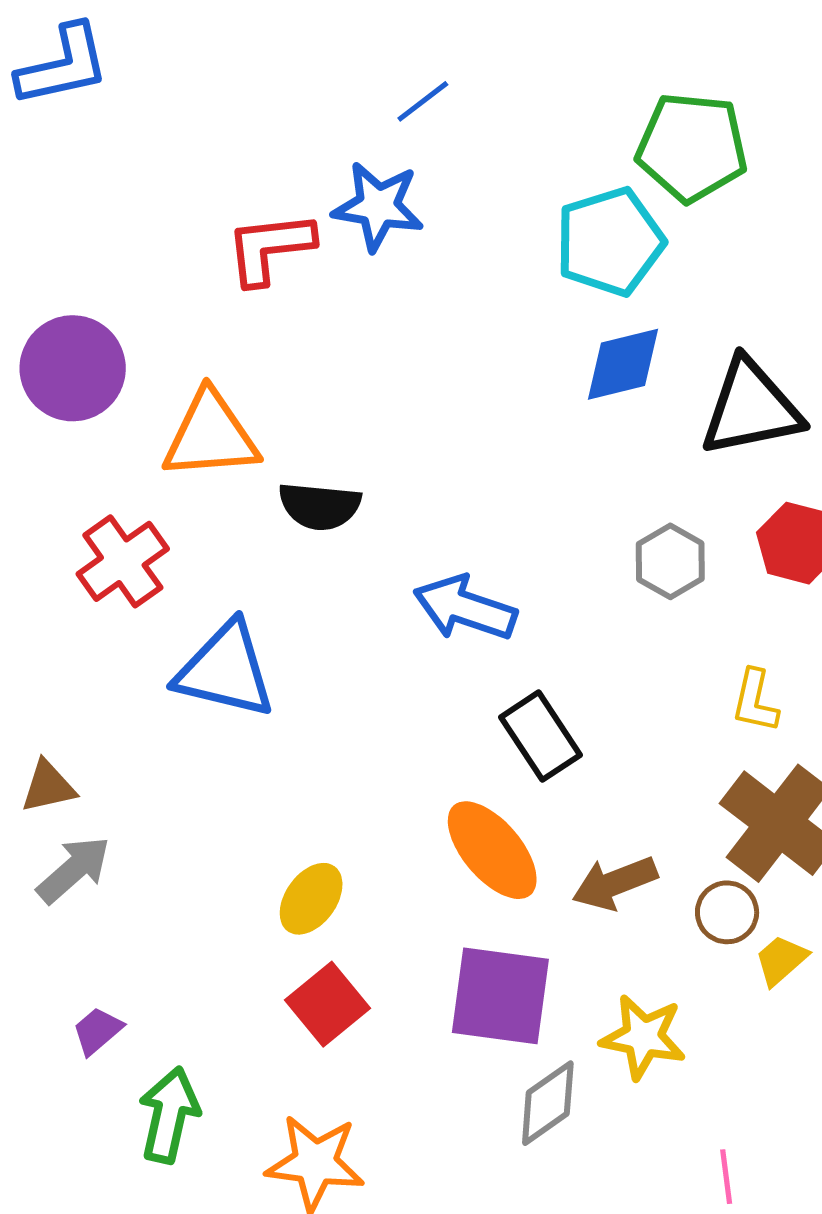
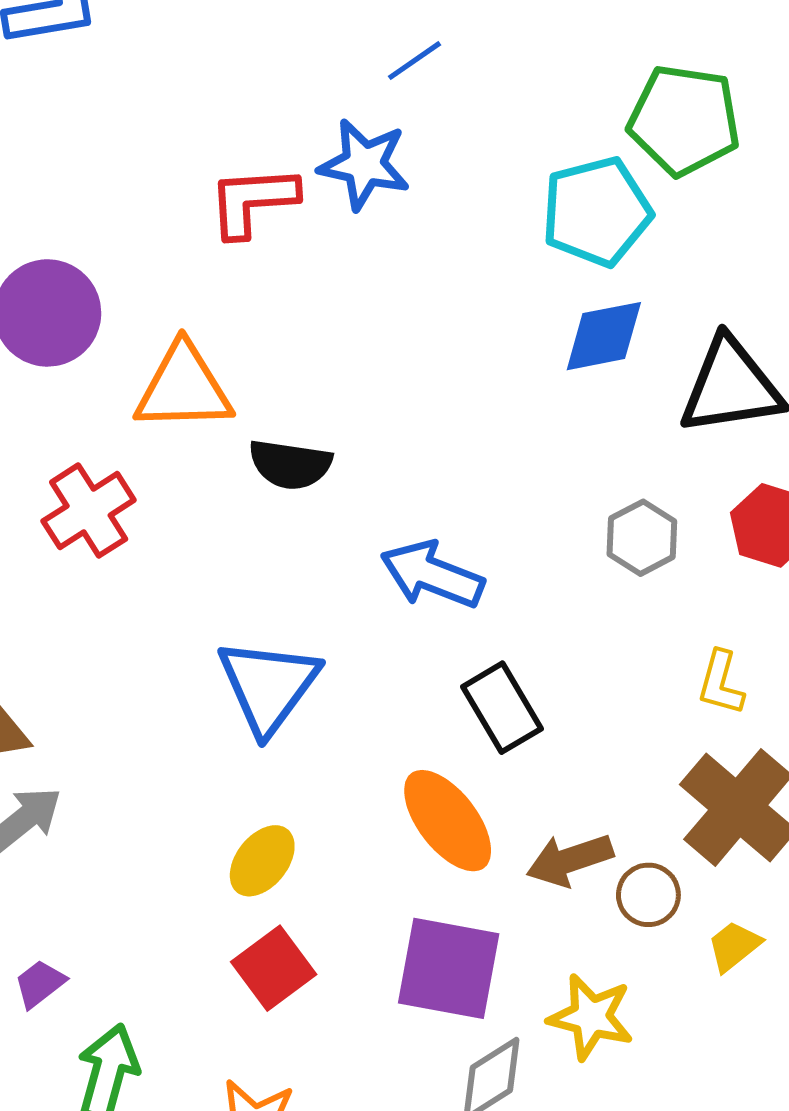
blue triangle: (225, 670) -> (268, 686), moved, turned 50
brown circle: (727, 912) -> (648, 895), moved

